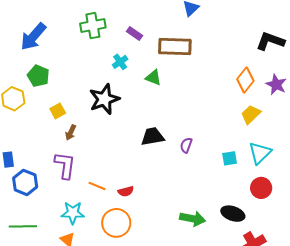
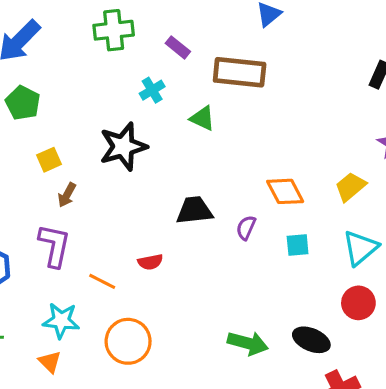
orange diamond: (245, 80) -> (285, 191), moved, turned -70
cyan square: (230, 158) -> (298, 245), moved
red semicircle: (126, 191) -> (150, 262), moved

